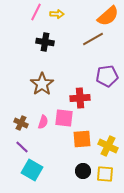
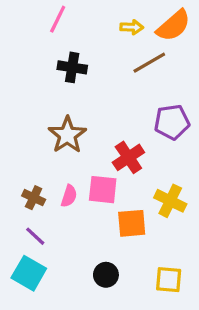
yellow arrow: (57, 14) -> (132, 27), moved
red cross: (80, 98) -> (128, 157), turned -30
yellow cross: (108, 146) -> (170, 201), moved
cyan square: (32, 170) -> (29, 273), moved
black circle: (83, 171) -> (106, 275), moved

